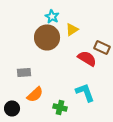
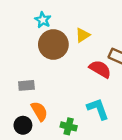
cyan star: (52, 16) -> (43, 20), moved
orange semicircle: (35, 94) -> (39, 111), turned -78
black circle: (12, 108) -> (23, 125), moved

